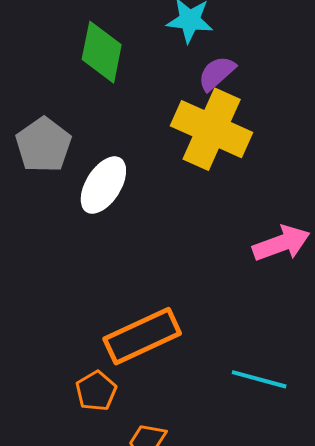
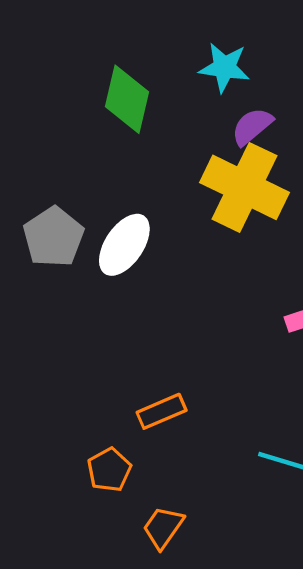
gray pentagon: (43, 145) -> (53, 237), moved
orange rectangle: (142, 336) -> (162, 411), size x0.6

